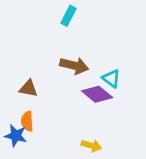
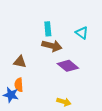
cyan rectangle: (69, 16) -> (48, 29), moved, turned -32
cyan triangle: (111, 79) -> (82, 33), moved

